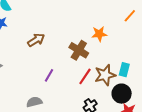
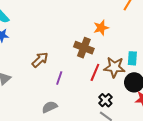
brown arrow: (36, 40) -> (40, 60), moved
brown star: (105, 75) -> (114, 67), turned 30

